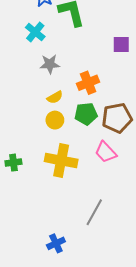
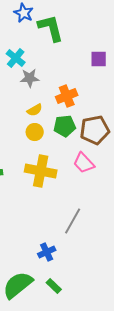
cyan cross: (35, 32) -> (16, 58), moved
blue cross: (56, 243) -> (47, 252), moved

